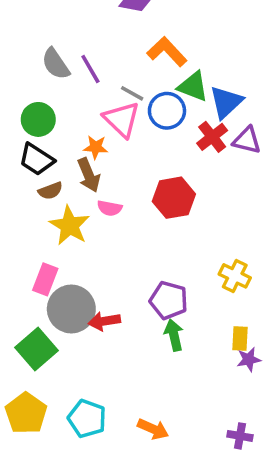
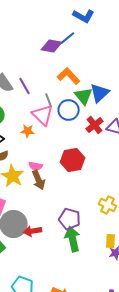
green triangle: (193, 86) -> (84, 96), turned 30
gray line: (132, 93) -> (49, 100), turned 40
blue triangle: (226, 102) -> (100, 93), moved
brown arrow: (89, 175) -> (39, 180), moved
green arrow: (174, 335) -> (73, 239), size x1.4

